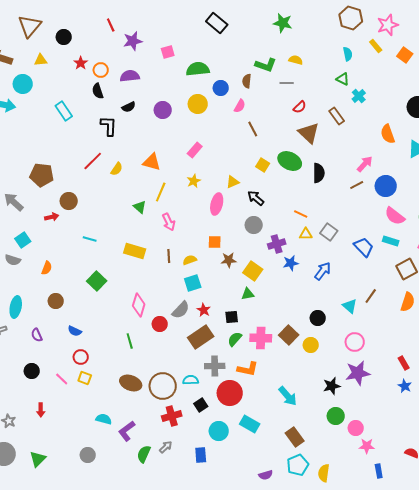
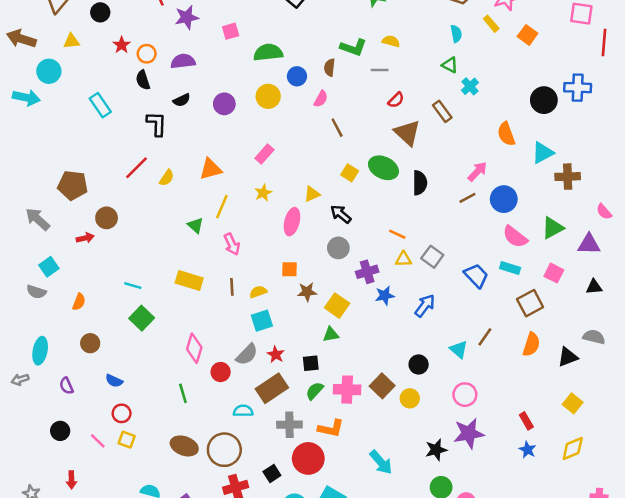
orange triangle: (152, 162) -> (211, 169), turned -30
cyan line: (90, 239) -> (133, 286), moved
cyan semicircle: (191, 380) -> (243, 411), moved

